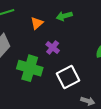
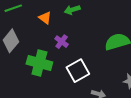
orange triangle: (37, 23) -> (45, 18), turned -40

